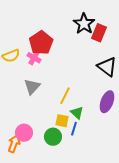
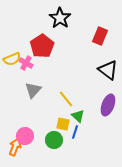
black star: (84, 24) -> (60, 18), moved
pink cross: (34, 58) -> (26, 63), moved
yellow line: (65, 96) -> (66, 99), turned -66

